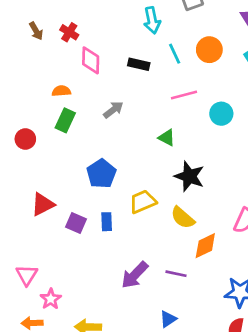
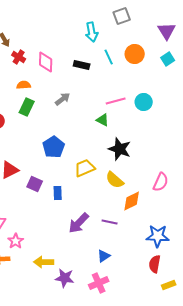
red cross: (69, 32) -> (19, 57), moved
pink line: (184, 95) -> (116, 101), moved
blue rectangle: (107, 222) -> (58, 193), moved

